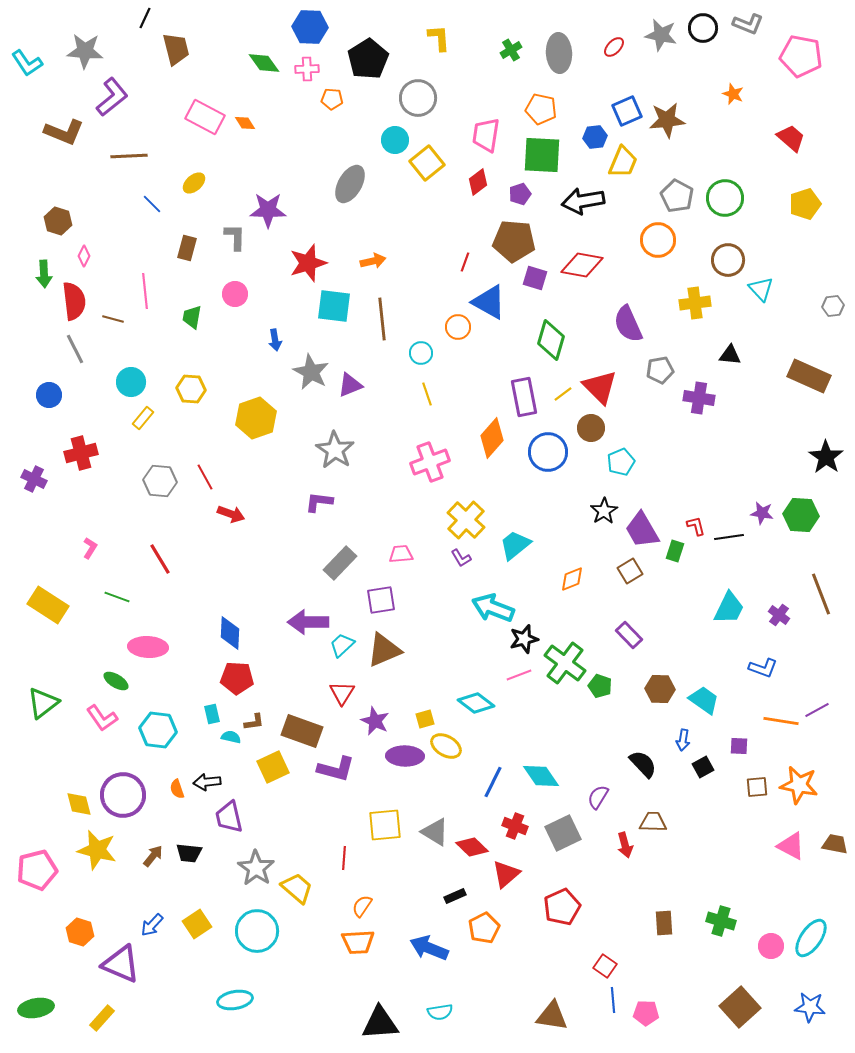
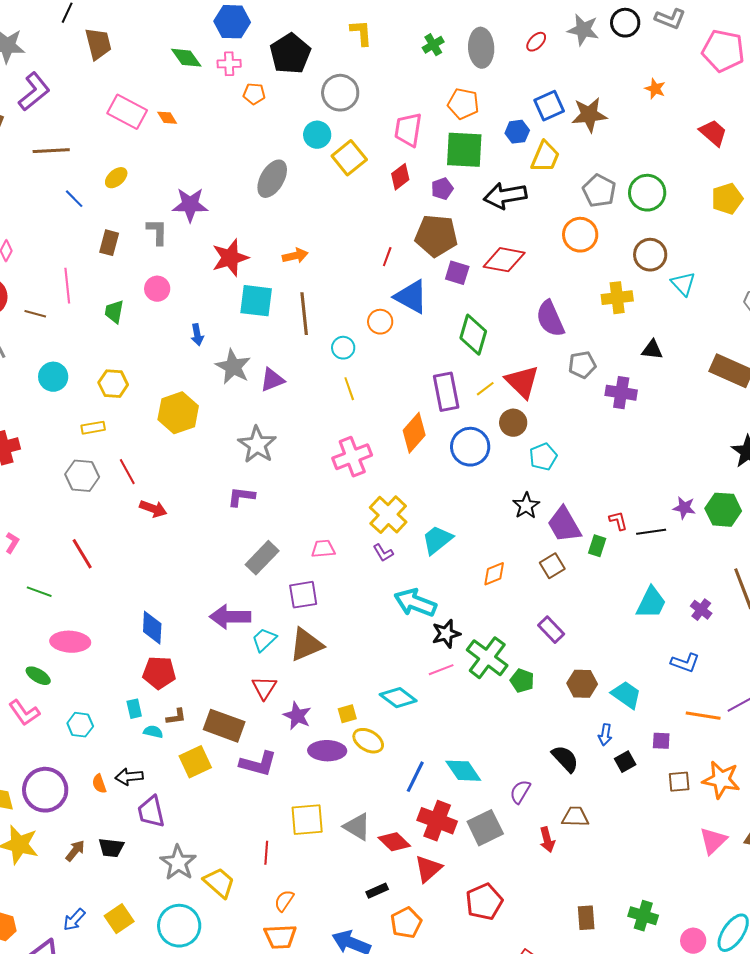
yellow rectangle: (143, 418) -> (93, 428), moved, turned 40
cyan hexagon: (158, 730) -> (80, 725), size x0.7
red cross: (515, 826) -> (437, 821), size x1.5
pink triangle: (791, 846) -> (713, 841), turned 48

